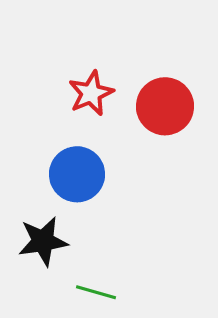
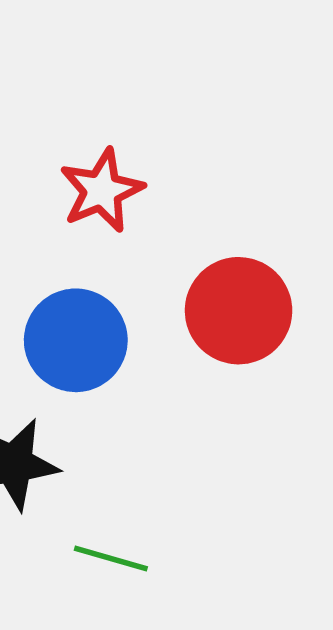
red circle: (165, 106) -> (239, 311), moved

